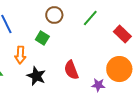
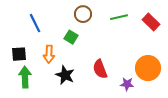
green line: (90, 18) -> (119, 17), turned 36
red rectangle: (122, 34) -> (151, 22), moved

